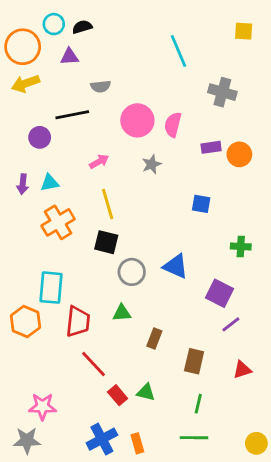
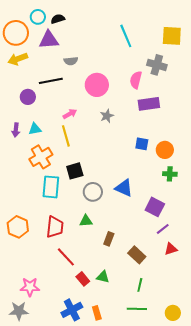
yellow square: (244, 31) -> (172, 36), moved, size x1.5
purple triangle: (69, 57) -> (49, 40), size x1.5
pink semicircle: (173, 125) -> (136, 80), moved
purple rectangle: (211, 147) -> (149, 104), size x1.5
orange circle: (239, 154) -> (165, 150), moved
yellow line: (108, 204) -> (66, 136), moved
black square: (106, 242) -> (75, 171), turned -30
cyan rectangle: (51, 288) -> (51, 187), moved
brown rectangle: (194, 361) -> (137, 255), turned -60
red triangle: (242, 370) -> (171, 249), moved
yellow circle: (256, 443) -> (173, 313), moved

